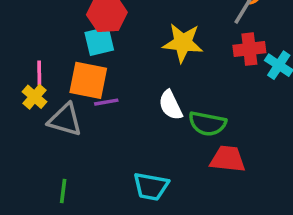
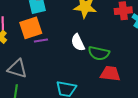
orange square: (88, 80) -> (31, 28), turned -30
gray triangle: (65, 120) -> (17, 69), moved

